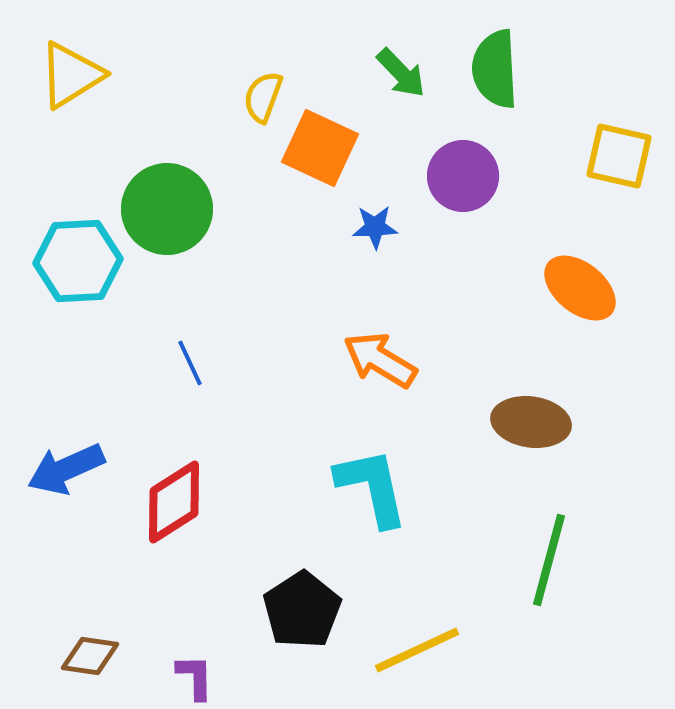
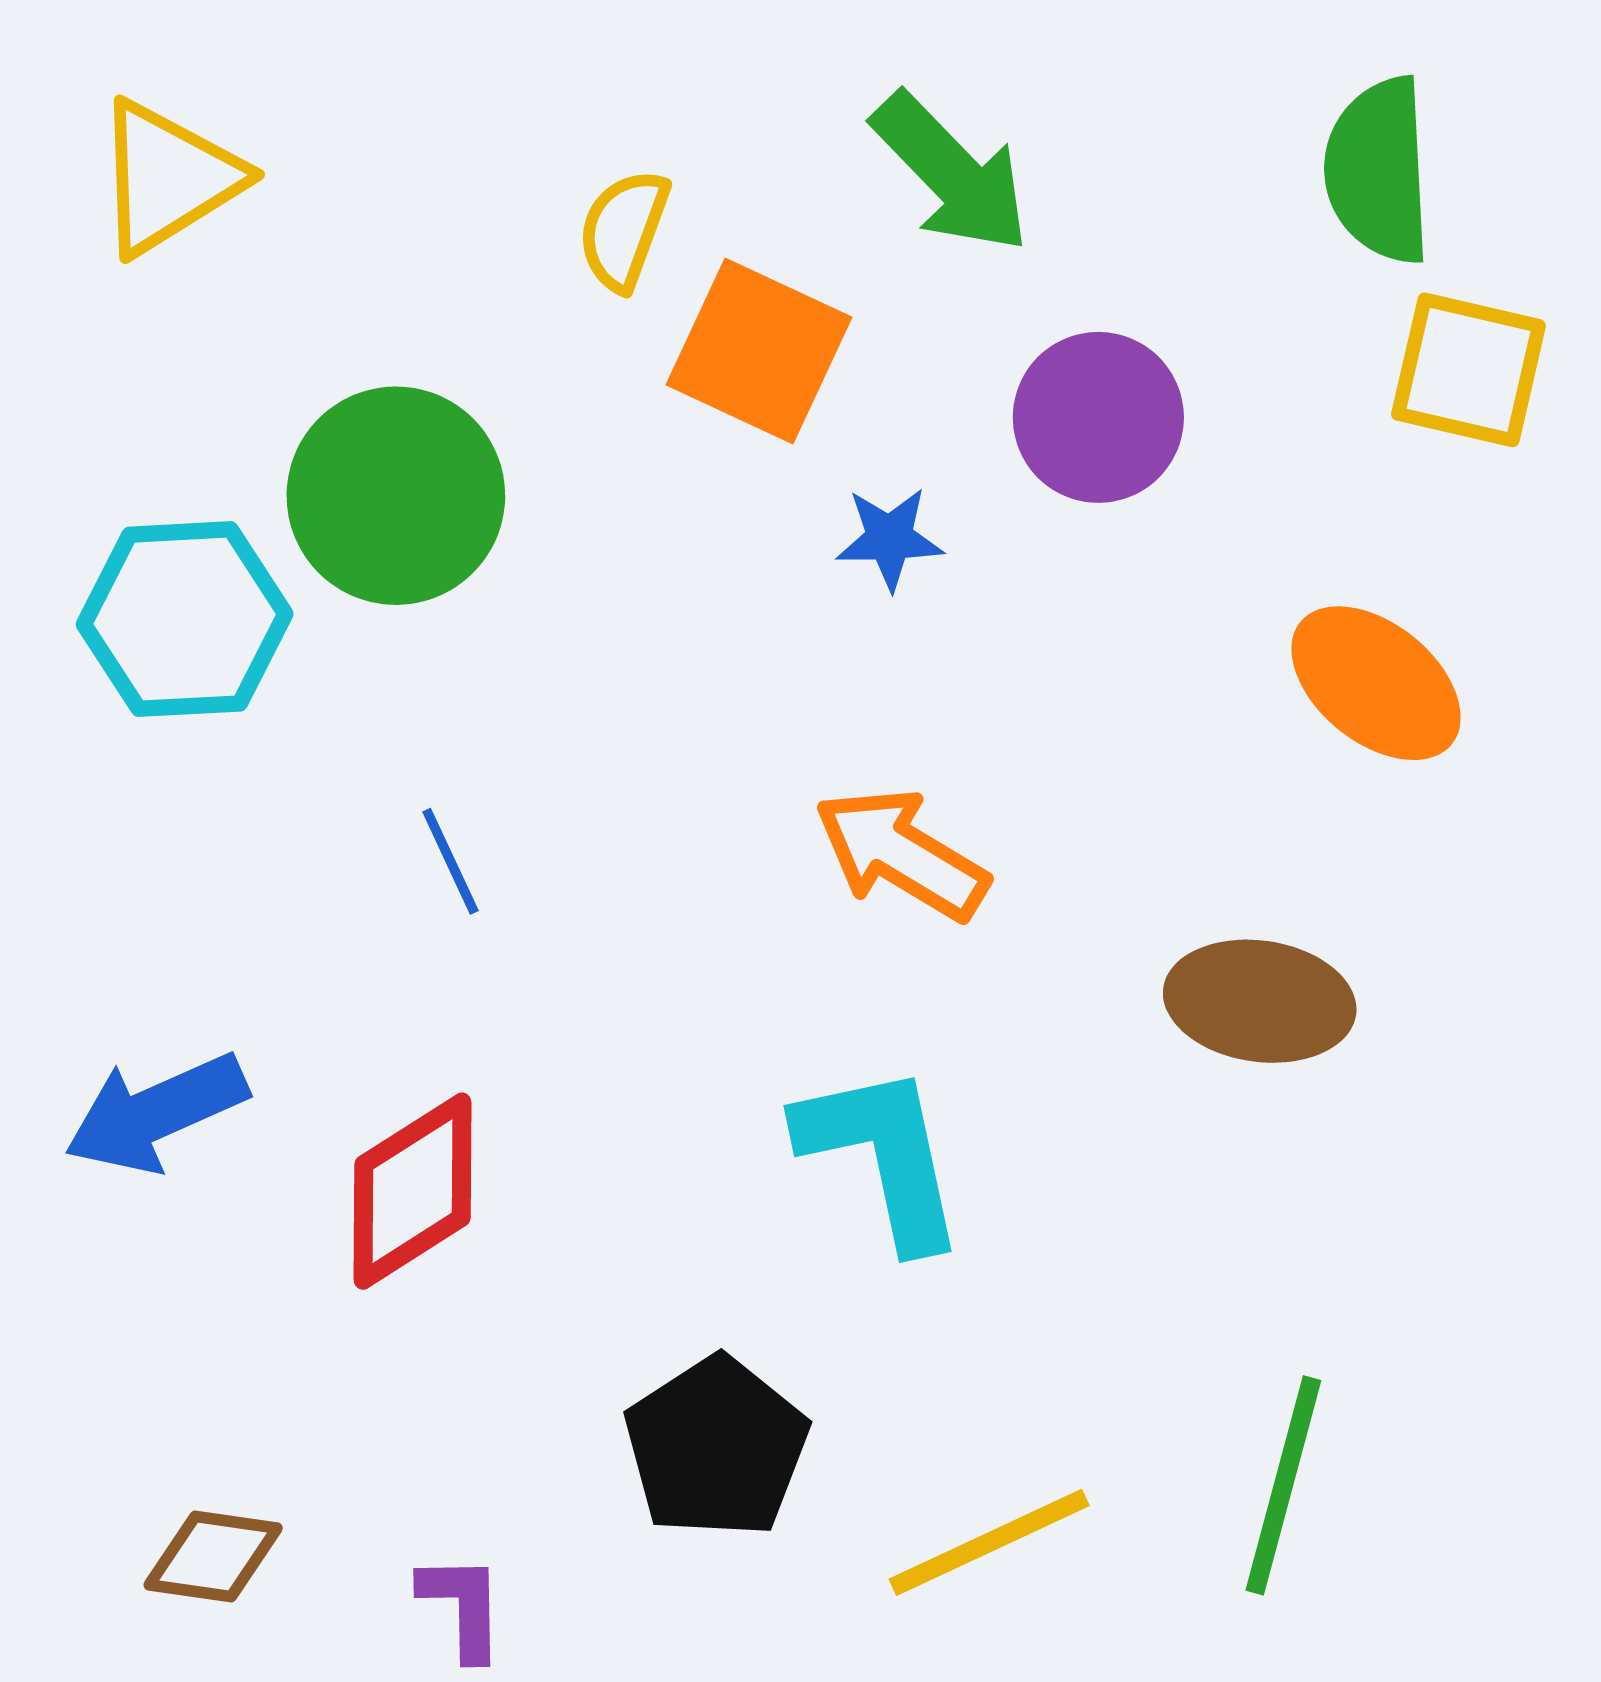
green semicircle: (495, 69) -> (1378, 171), moved
green arrow: (401, 73) -> (951, 173), size x1.4
green line: (549, 560) -> (1283, 1485), moved

